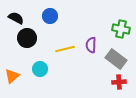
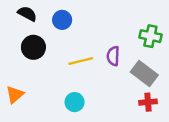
black semicircle: (16, 18) -> (27, 14), moved
cyan circle: (40, 69) -> (75, 102), moved

